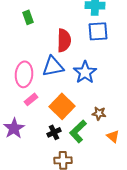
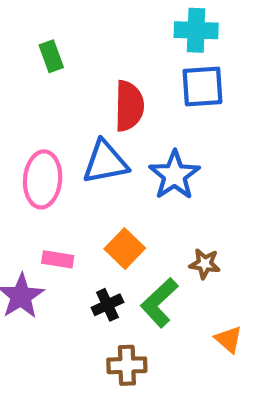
pink rectangle: (31, 99) -> (58, 259), moved, turned 48
orange square: (62, 106) -> (125, 249), size x0.7
orange triangle: (113, 136) -> (228, 339), moved

